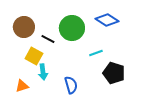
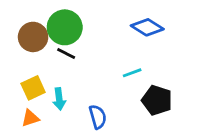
green circle: (72, 28) -> (65, 27), moved
yellow square: (34, 56) -> (33, 88), moved, turned 36

